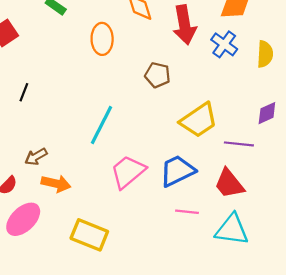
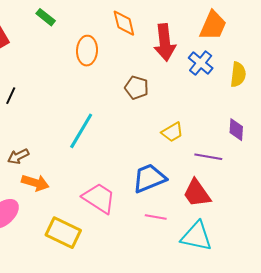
purple diamond: (267, 113) -> (236, 130), turned -65
yellow trapezoid: (199, 120) -> (172, 132), size x0.6
pink trapezoid: (128, 172) -> (99, 198), moved, turned 69

